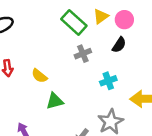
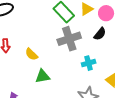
gray cross: (83, 54) -> (69, 39), size x1.6

